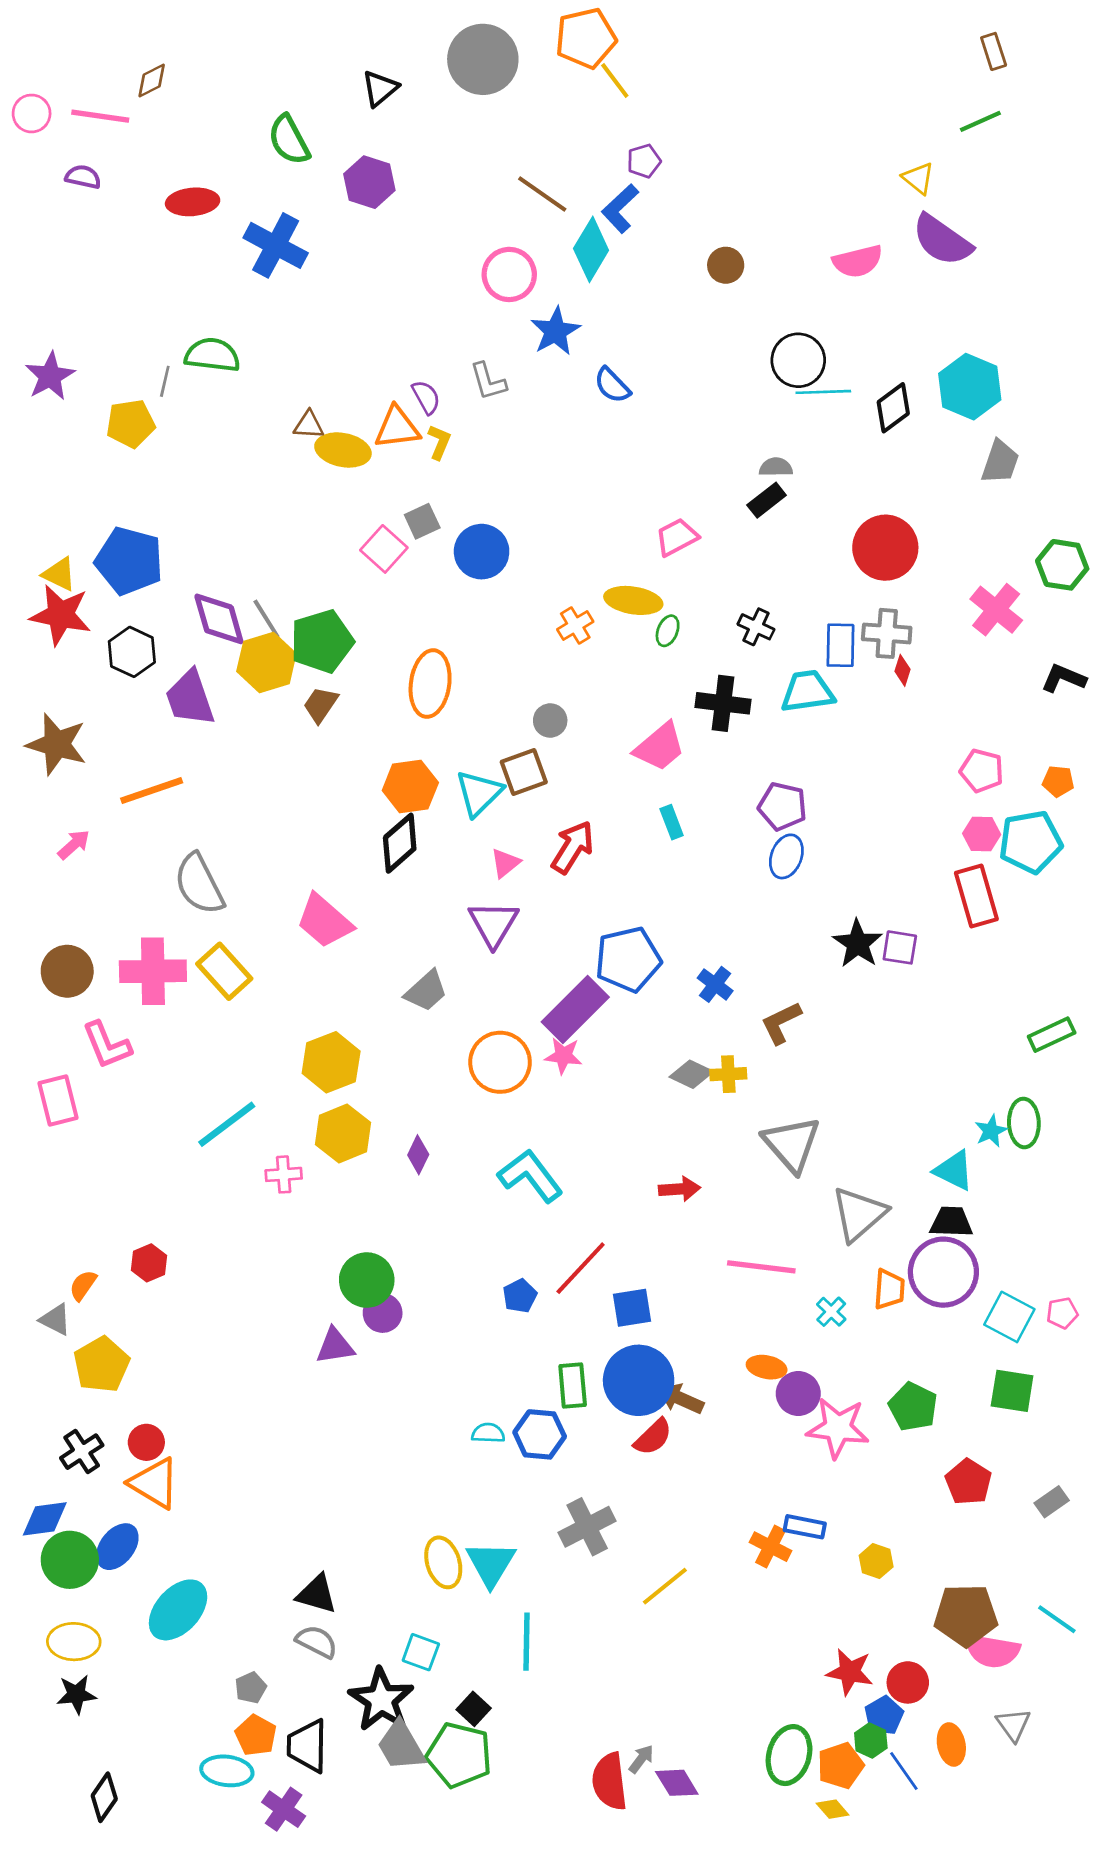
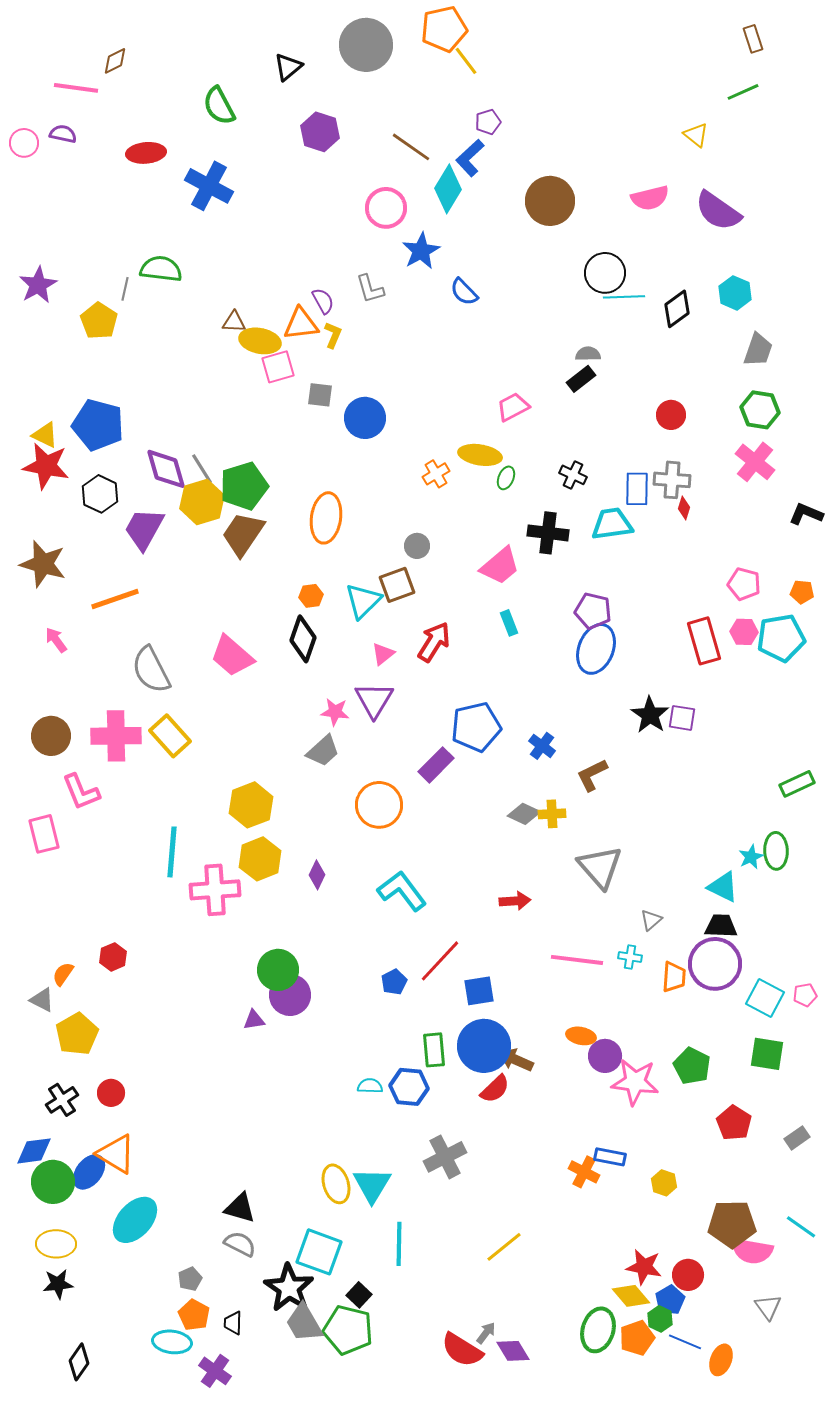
pink circle: (32, 113) -> (24, 143), moved
purple hexagon: (369, 182) -> (320, 132), moved
purple semicircle: (942, 240) -> (718, 211), moved
brown circle: (726, 265) -> (550, 201), size x1.8
cyan hexagon: (970, 387) -> (735, 293), size x0.7
yellow pentagon: (131, 424) -> (99, 321), turned -30
gray square: (422, 521) -> (320, 395), turned 32
red circle: (885, 548) -> (671, 415), size x0.6
pink square: (384, 549) -> (278, 367), moved, turned 32
green hexagon: (1062, 565) -> (760, 410), moved
purple trapezoid: (190, 698) -> (144, 529), turned 48
brown trapezoid: (321, 705) -> (243, 534), size x1.6
orange hexagon: (410, 786) -> (311, 596), size x0.6
black diamond: (400, 843) -> (303, 639), turned -30
pink arrow: (74, 845) -> (56, 640), turned -84
blue ellipse: (786, 856) -> (596, 649), size x1.5
red rectangle: (976, 896) -> (704, 641), moved
pink trapezoid: (325, 921) -> (232, 656), moved
purple rectangle: (575, 1009) -> (436, 765), size x0.7
pink star: (563, 1056) -> (335, 712), moved
cyan line: (227, 1124) -> (172, 852), turned -48
pink cross: (284, 1174) -> (215, 890), size x1.8
gray triangle: (859, 1214) -> (651, 920), size x0.5
cyan cross: (831, 1312) -> (630, 957), moved, turned -35
purple circle: (383, 1313) -> (290, 995), size x1.4
purple triangle: (335, 1346) -> (254, 1020), size x0.7
orange triangle: (154, 1483) -> (116, 1154), moved
yellow line: (665, 1586) -> (504, 1247), moved
cyan square: (421, 1652) -> (319, 1252), size x1.6
orange ellipse: (951, 1745) -> (721, 1360), moved, turned 32
black trapezoid: (307, 1746) -> (233, 1323), size x0.6
blue line: (904, 1771) -> (685, 1342), turned -32
red semicircle: (610, 1781) -> (462, 1350), turned -51
yellow diamond: (833, 1809) -> (631, 1296), moved, size x1.5

